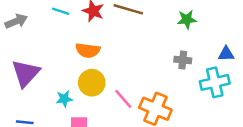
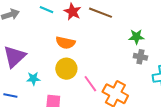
green star: (187, 19) -> (136, 37), moved
cyan star: (64, 99) -> (33, 79), moved

